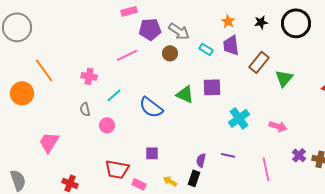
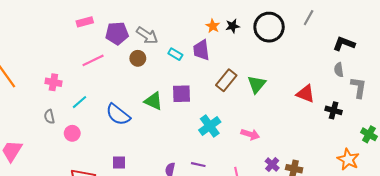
pink rectangle: (129, 11) -> (85, 22), moved
orange star: (228, 21) -> (213, 26), moved
brown rectangle: (259, 62) -> (226, 80), moved

